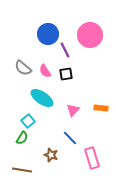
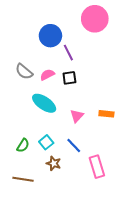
pink circle: (90, 35) -> (95, 19), moved
pink semicircle: (45, 71) -> (47, 75), turned 96
cyan square: (28, 121) -> (46, 142), moved

